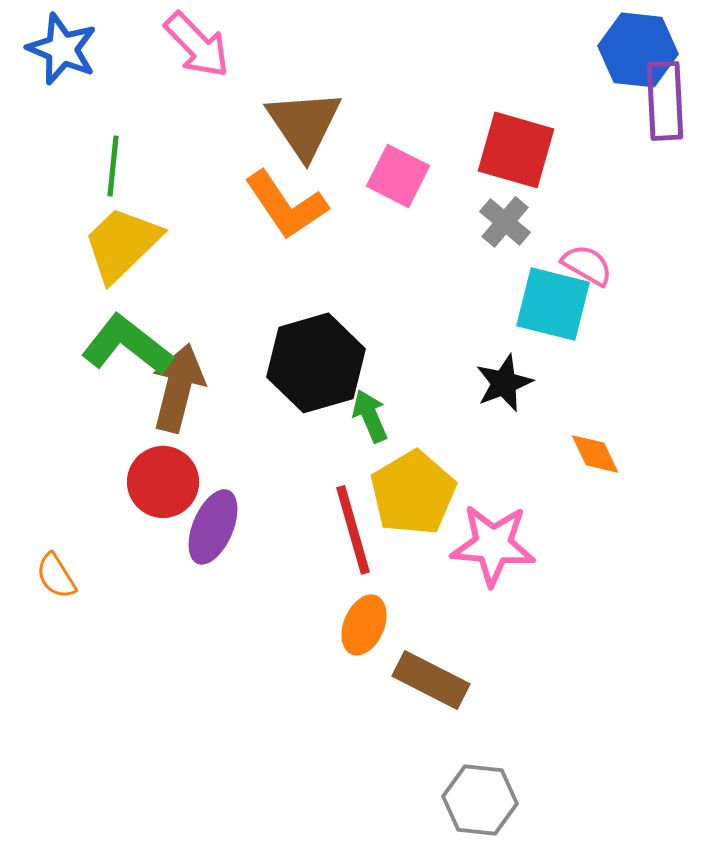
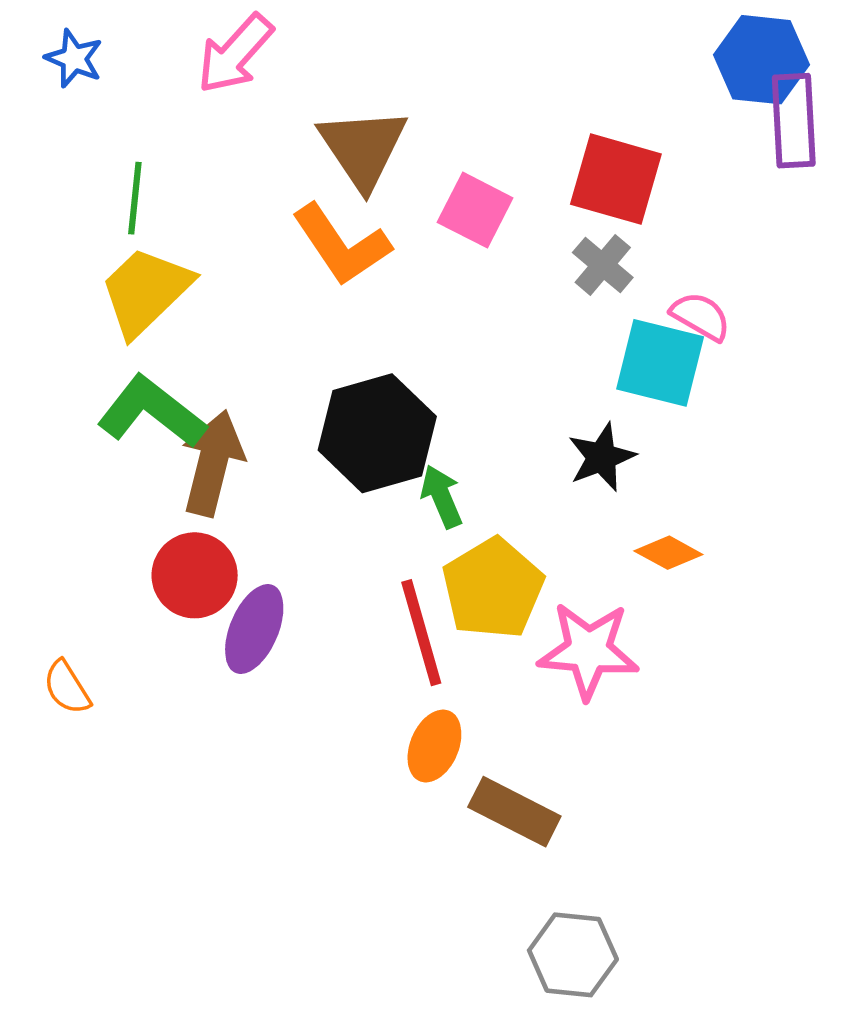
pink arrow: (197, 45) -> (235, 54), turned 86
blue star: (62, 49) -> (74, 58), size x0.7
orange diamond: (595, 454) -> (668, 553), moved, turned -36

